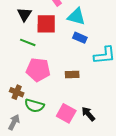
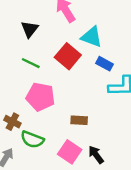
red square: (46, 24) -> (68, 56), moved, turned 35
blue rectangle: (80, 38) -> (104, 64), moved
brown rectangle: (72, 74) -> (79, 120), moved

